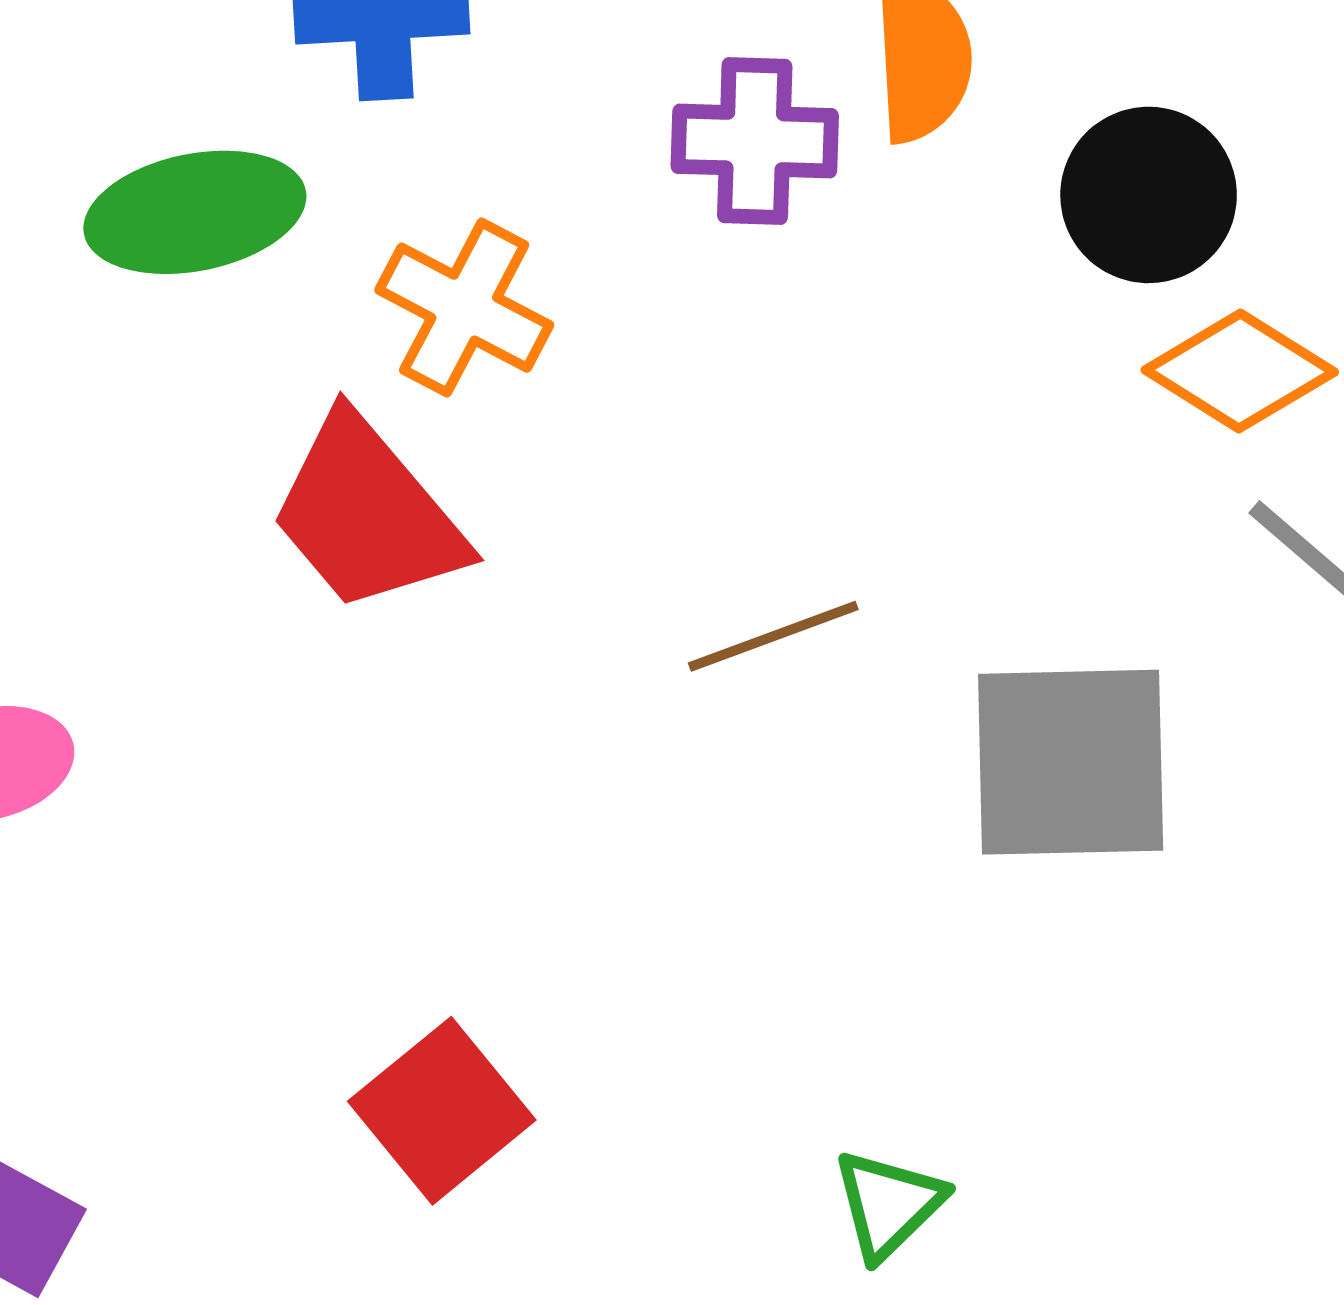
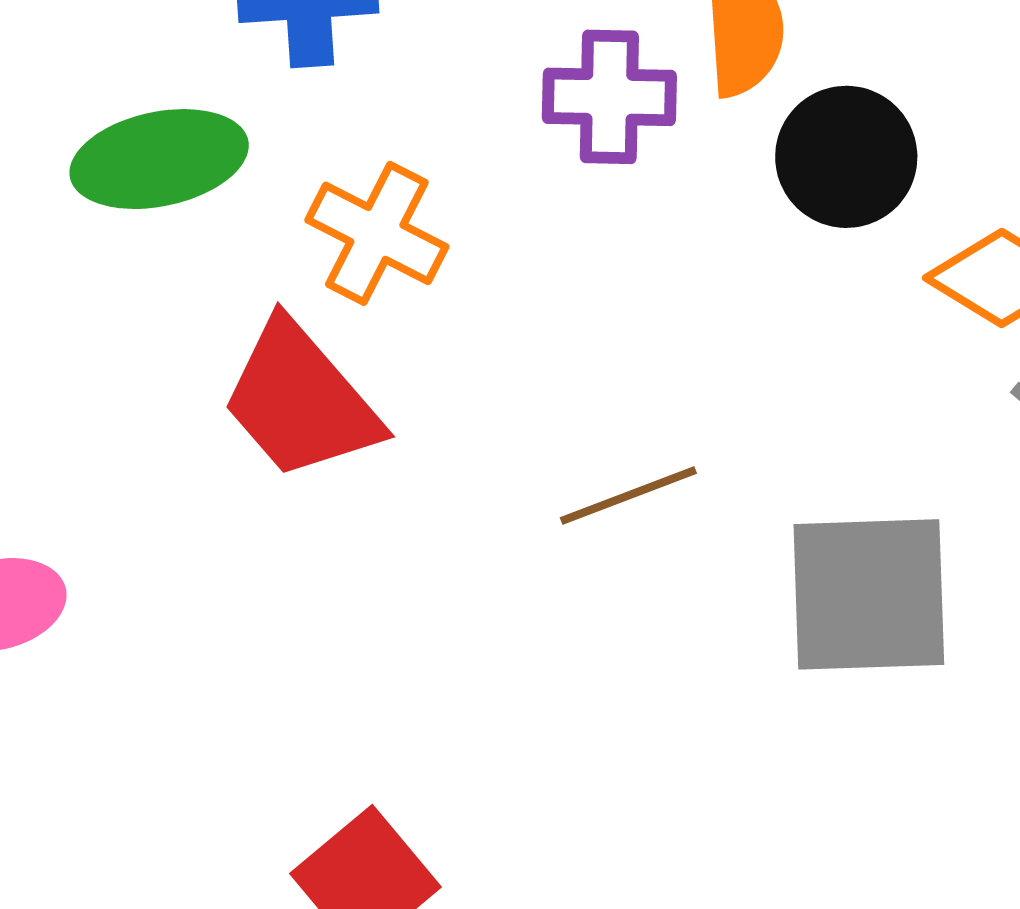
black circle: (1149, 195) -> (846, 157), moved

